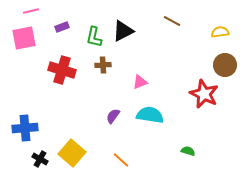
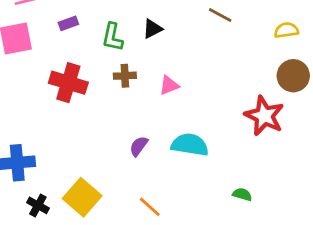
black triangle: (123, 31) -> (153, 29), size x0.7
pink triangle: (140, 82) -> (169, 85), moved

